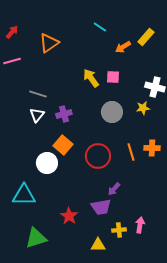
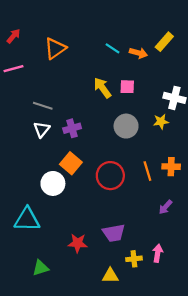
cyan line: (100, 27) -> (113, 48), moved
orange arrow: (123, 47) -> (138, 53), turned -133
purple arrow: (114, 189) -> (165, 207), moved
red star: (69, 216) -> (78, 243), turned -30
green triangle: (36, 238) -> (41, 268), size x0.7

